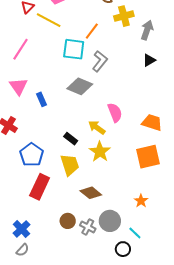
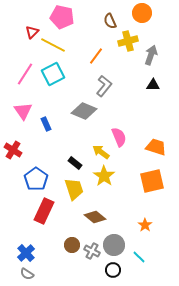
cyan square: (74, 49) -> (53, 74), moved, turned -35
black triangle: (149, 60) -> (153, 85), turned 32
black circle: (123, 249) -> (113, 270), moved
gray semicircle: (22, 250) -> (27, 274), turned 80

